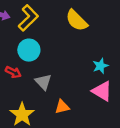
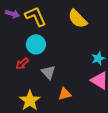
yellow L-shape: (28, 18) -> (35, 16), turned -70
red arrow: (13, 72) -> (22, 64), turned 112

